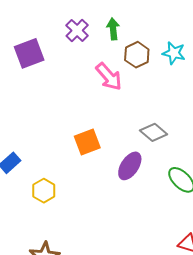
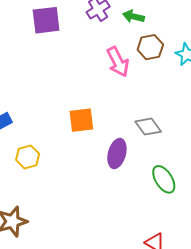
green arrow: (113, 29) -> (133, 16), turned -85
purple ellipse: (130, 166) -> (117, 154), turned -32

